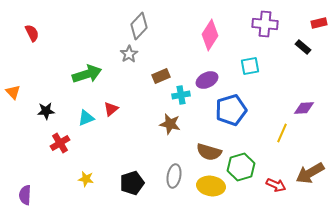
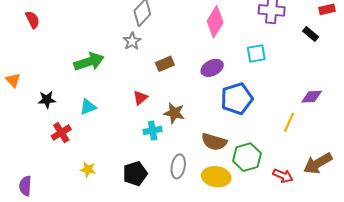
cyan cross: (181, 95) -> (153, 130), moved
red triangle: (111, 109) -> (140, 98), moved

